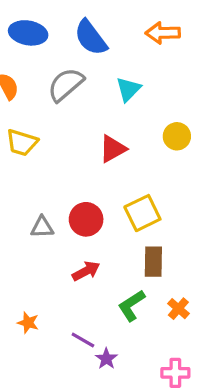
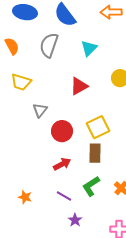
gray semicircle: (66, 85) -> (49, 45), turned -30
gray triangle: (42, 227) -> (40, 110), moved, turned -49
brown rectangle: (153, 262) -> (95, 153), moved
purple line: (83, 340) -> (64, 196), moved

